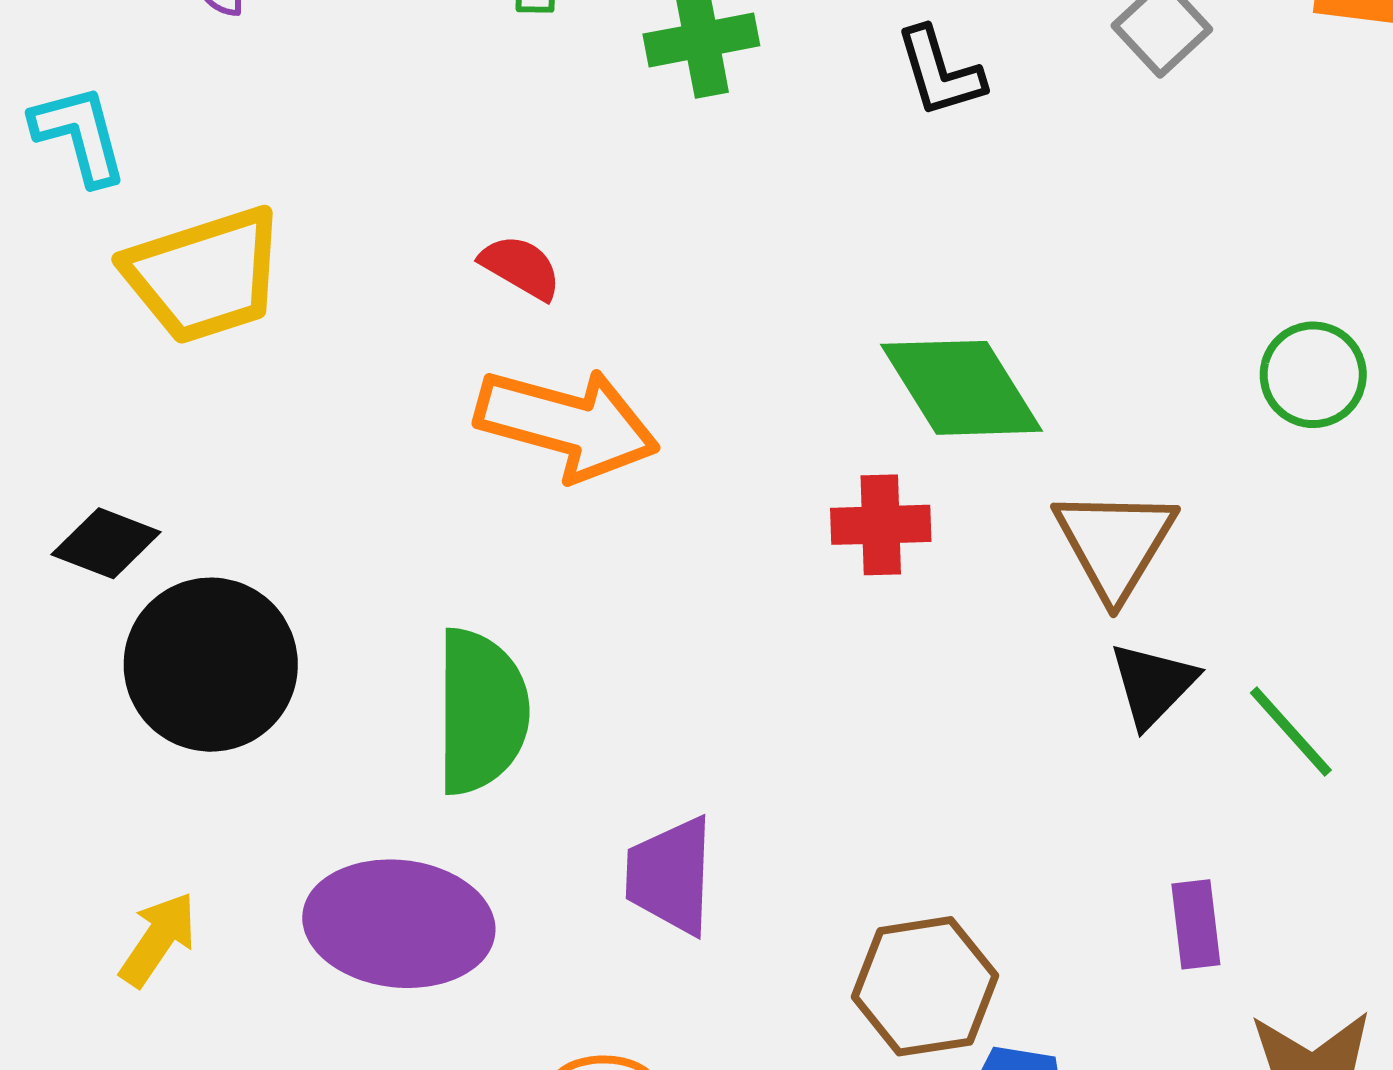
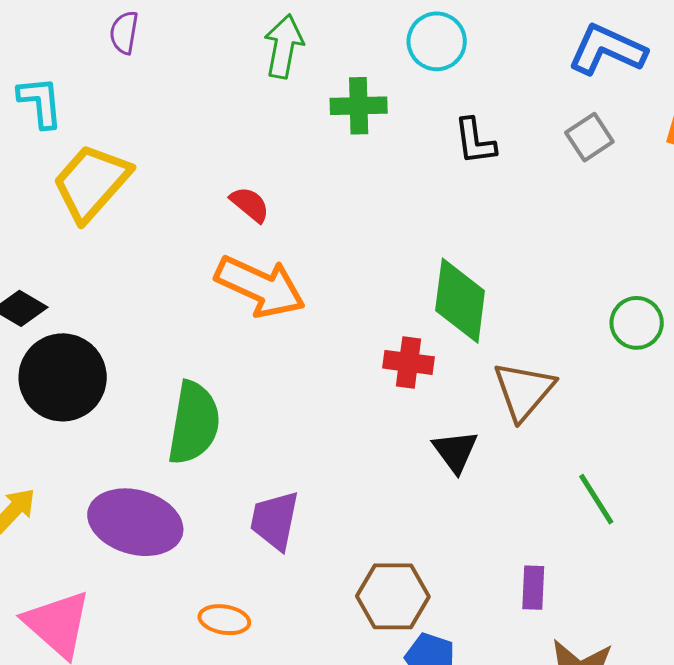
yellow trapezoid: (204, 275) -> (91, 183), turned 140
green diamond: (962, 388) -> (460, 301), turned 30
black triangle: (1153, 684) -> (455, 451), moved, turned -30

